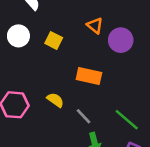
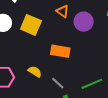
yellow square: (54, 41) -> (31, 25), size x1.5
green line: (127, 120) -> (92, 84), turned -60

